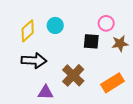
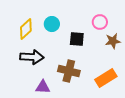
black square: (91, 41) -> (77, 39), moved
brown cross: (73, 75) -> (69, 71), turned -30

